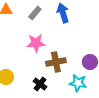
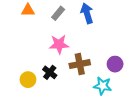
black cross: (40, 84) -> (50, 72), moved

